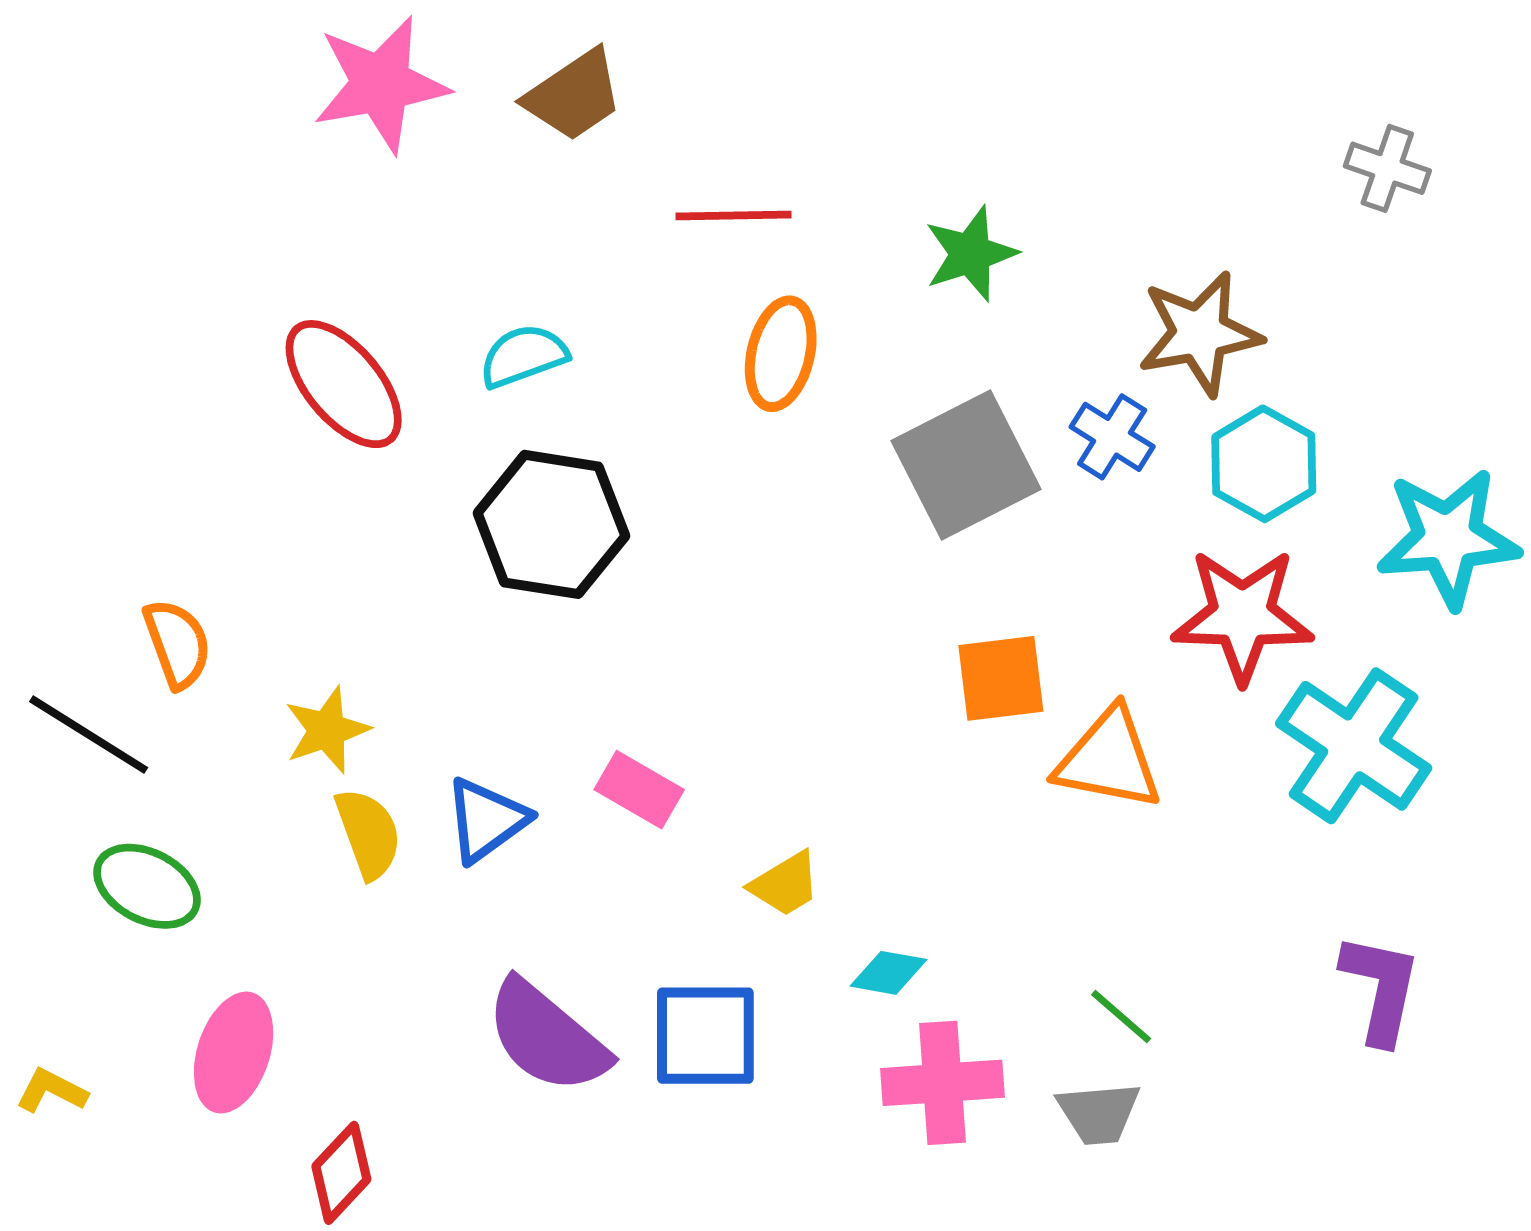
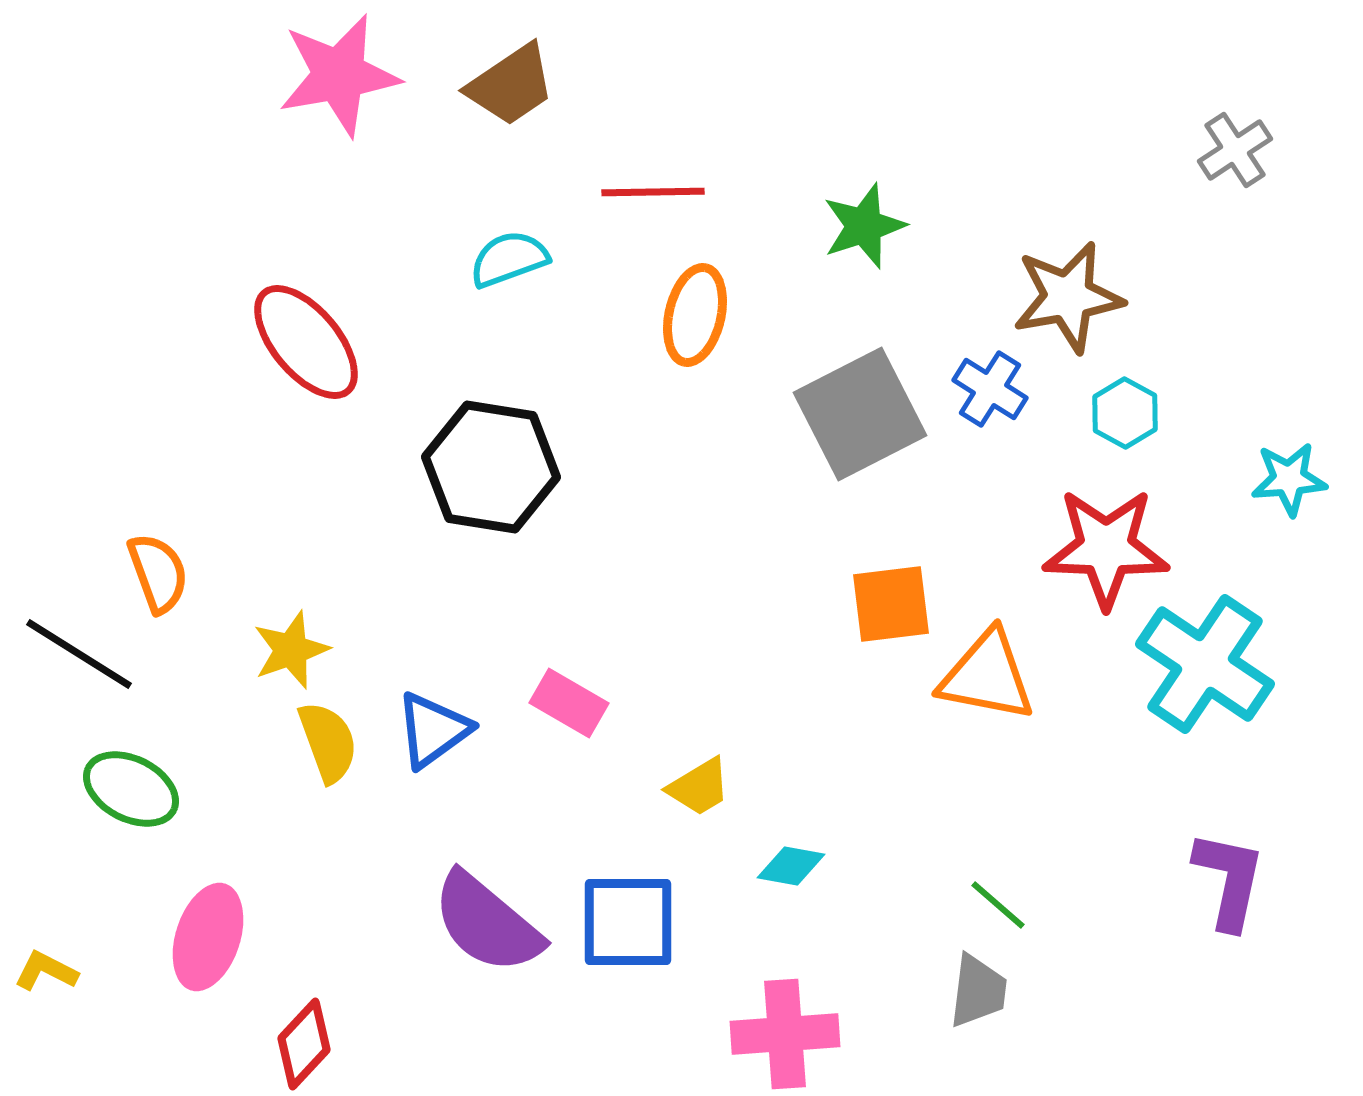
gray cross: (1387, 168) -> (1235, 150), turned 38
cyan semicircle: (523, 356) -> (509, 259), moved
cyan hexagon: (1264, 464) -> (1125, 413), size x0.7
cyan star: (1448, 538) -> (1289, 479), size x0.6
pink cross: (942, 1083) -> (785, 1034), moved
gray trapezoid: (1099, 1113) -> (978, 991), turned -78

